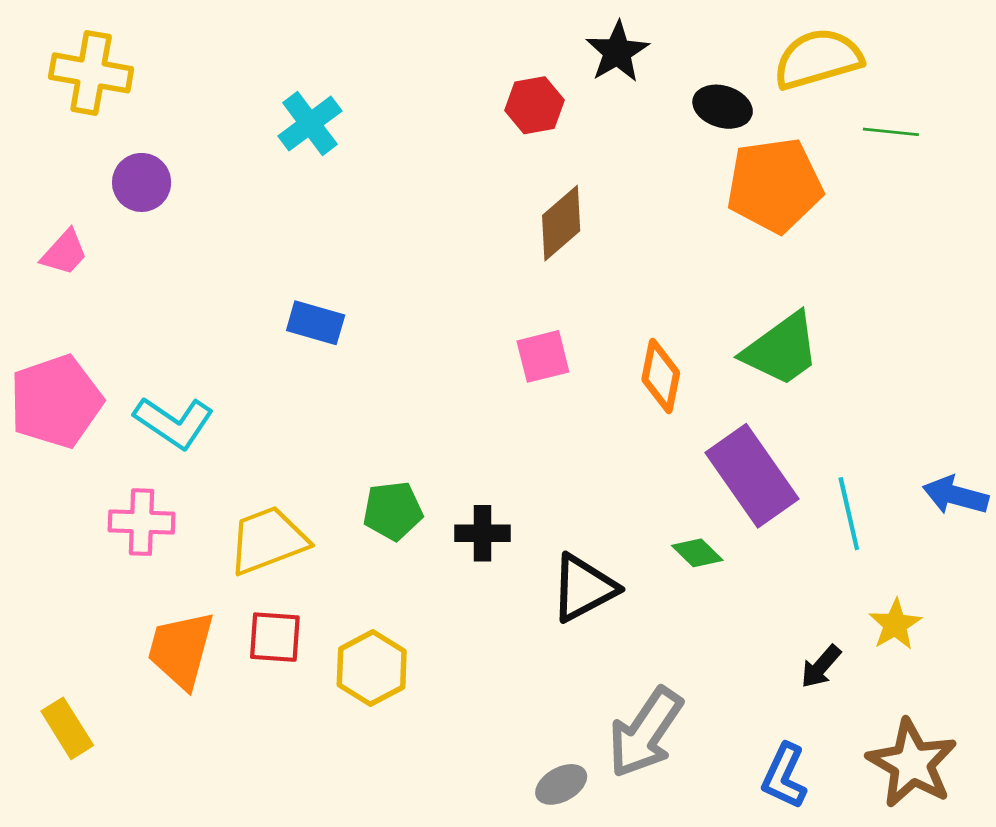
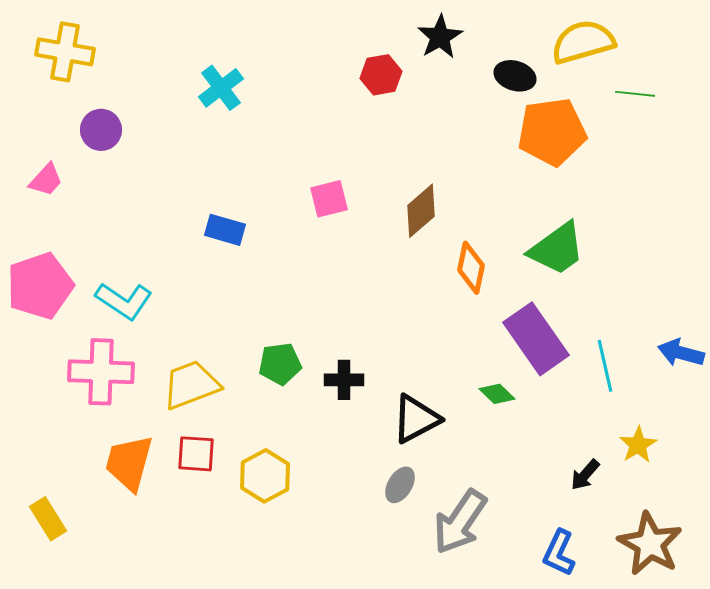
brown diamond: (561, 223) -> (421, 211), moved
pink square: (543, 356) -> (329, 199), moved
pink cross: (142, 522) -> (101, 372), size x1.4
gray ellipse: (561, 784) -> (400, 485), moved, turned -30

